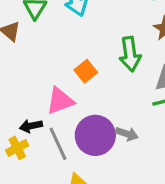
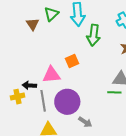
green arrow: (130, 54) -> (94, 35), moved
gray arrow: (127, 134) -> (85, 122), moved

